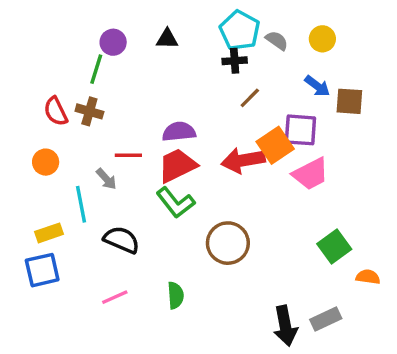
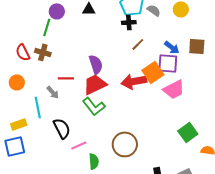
blue arrow: (317, 86) -> (172, 47), moved
purple semicircle: (179, 132) -> (96, 64), turned 78
black semicircle: (122, 240) -> (62, 128), turned 40
brown circle: (228, 243) -> (125, 144), moved
pink line: (115, 297) -> (79, 145), moved

